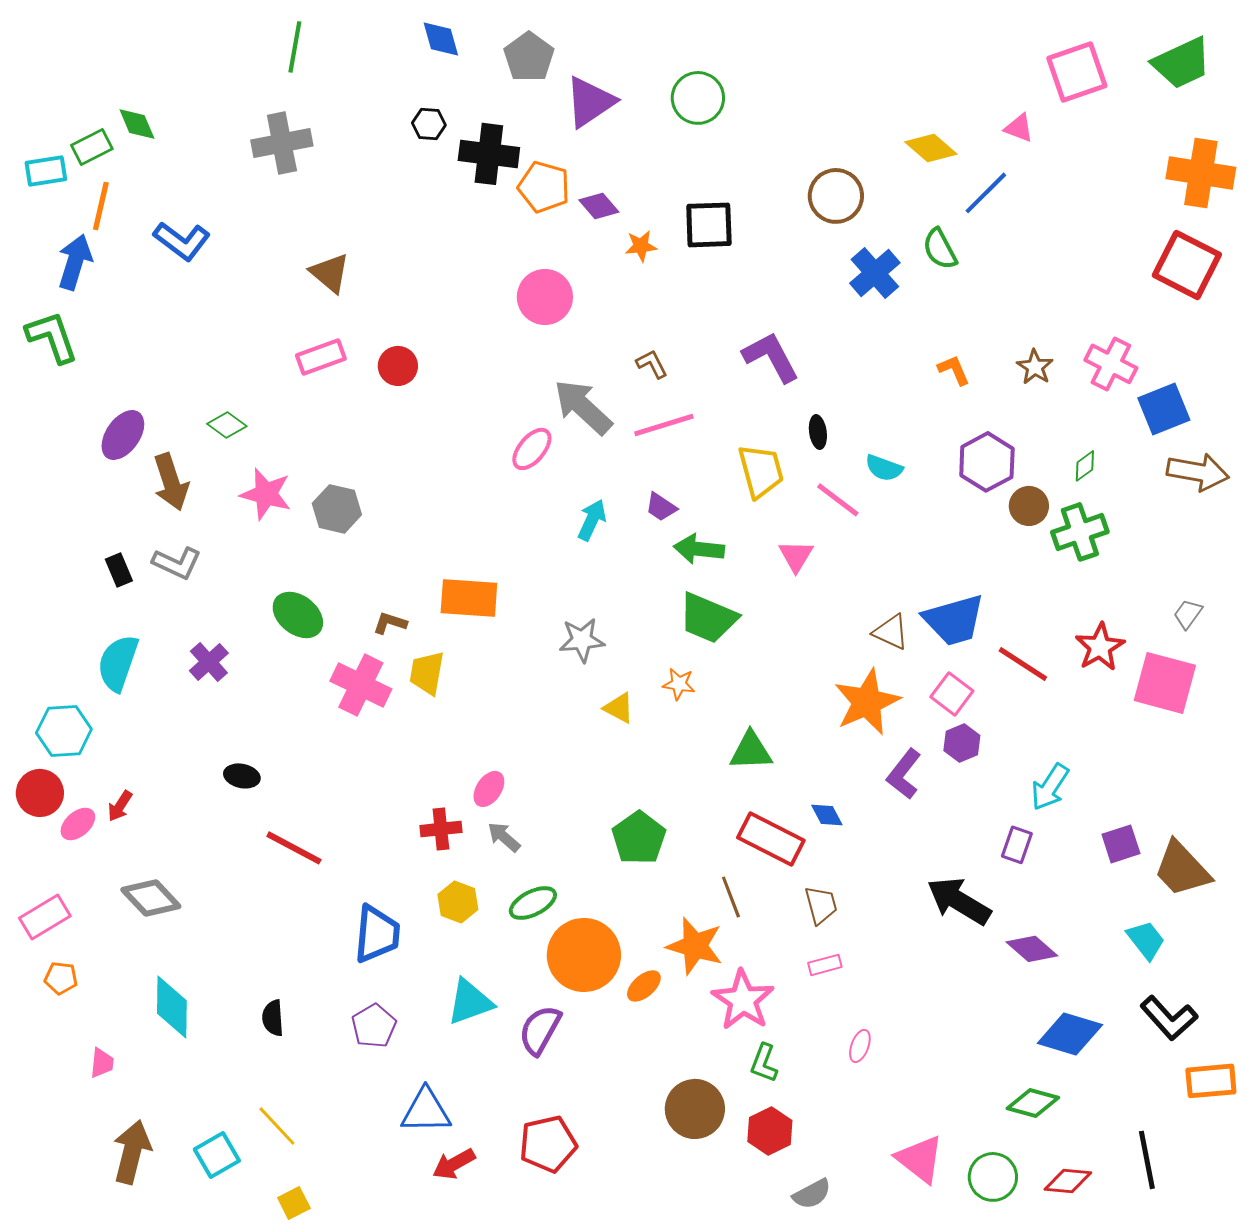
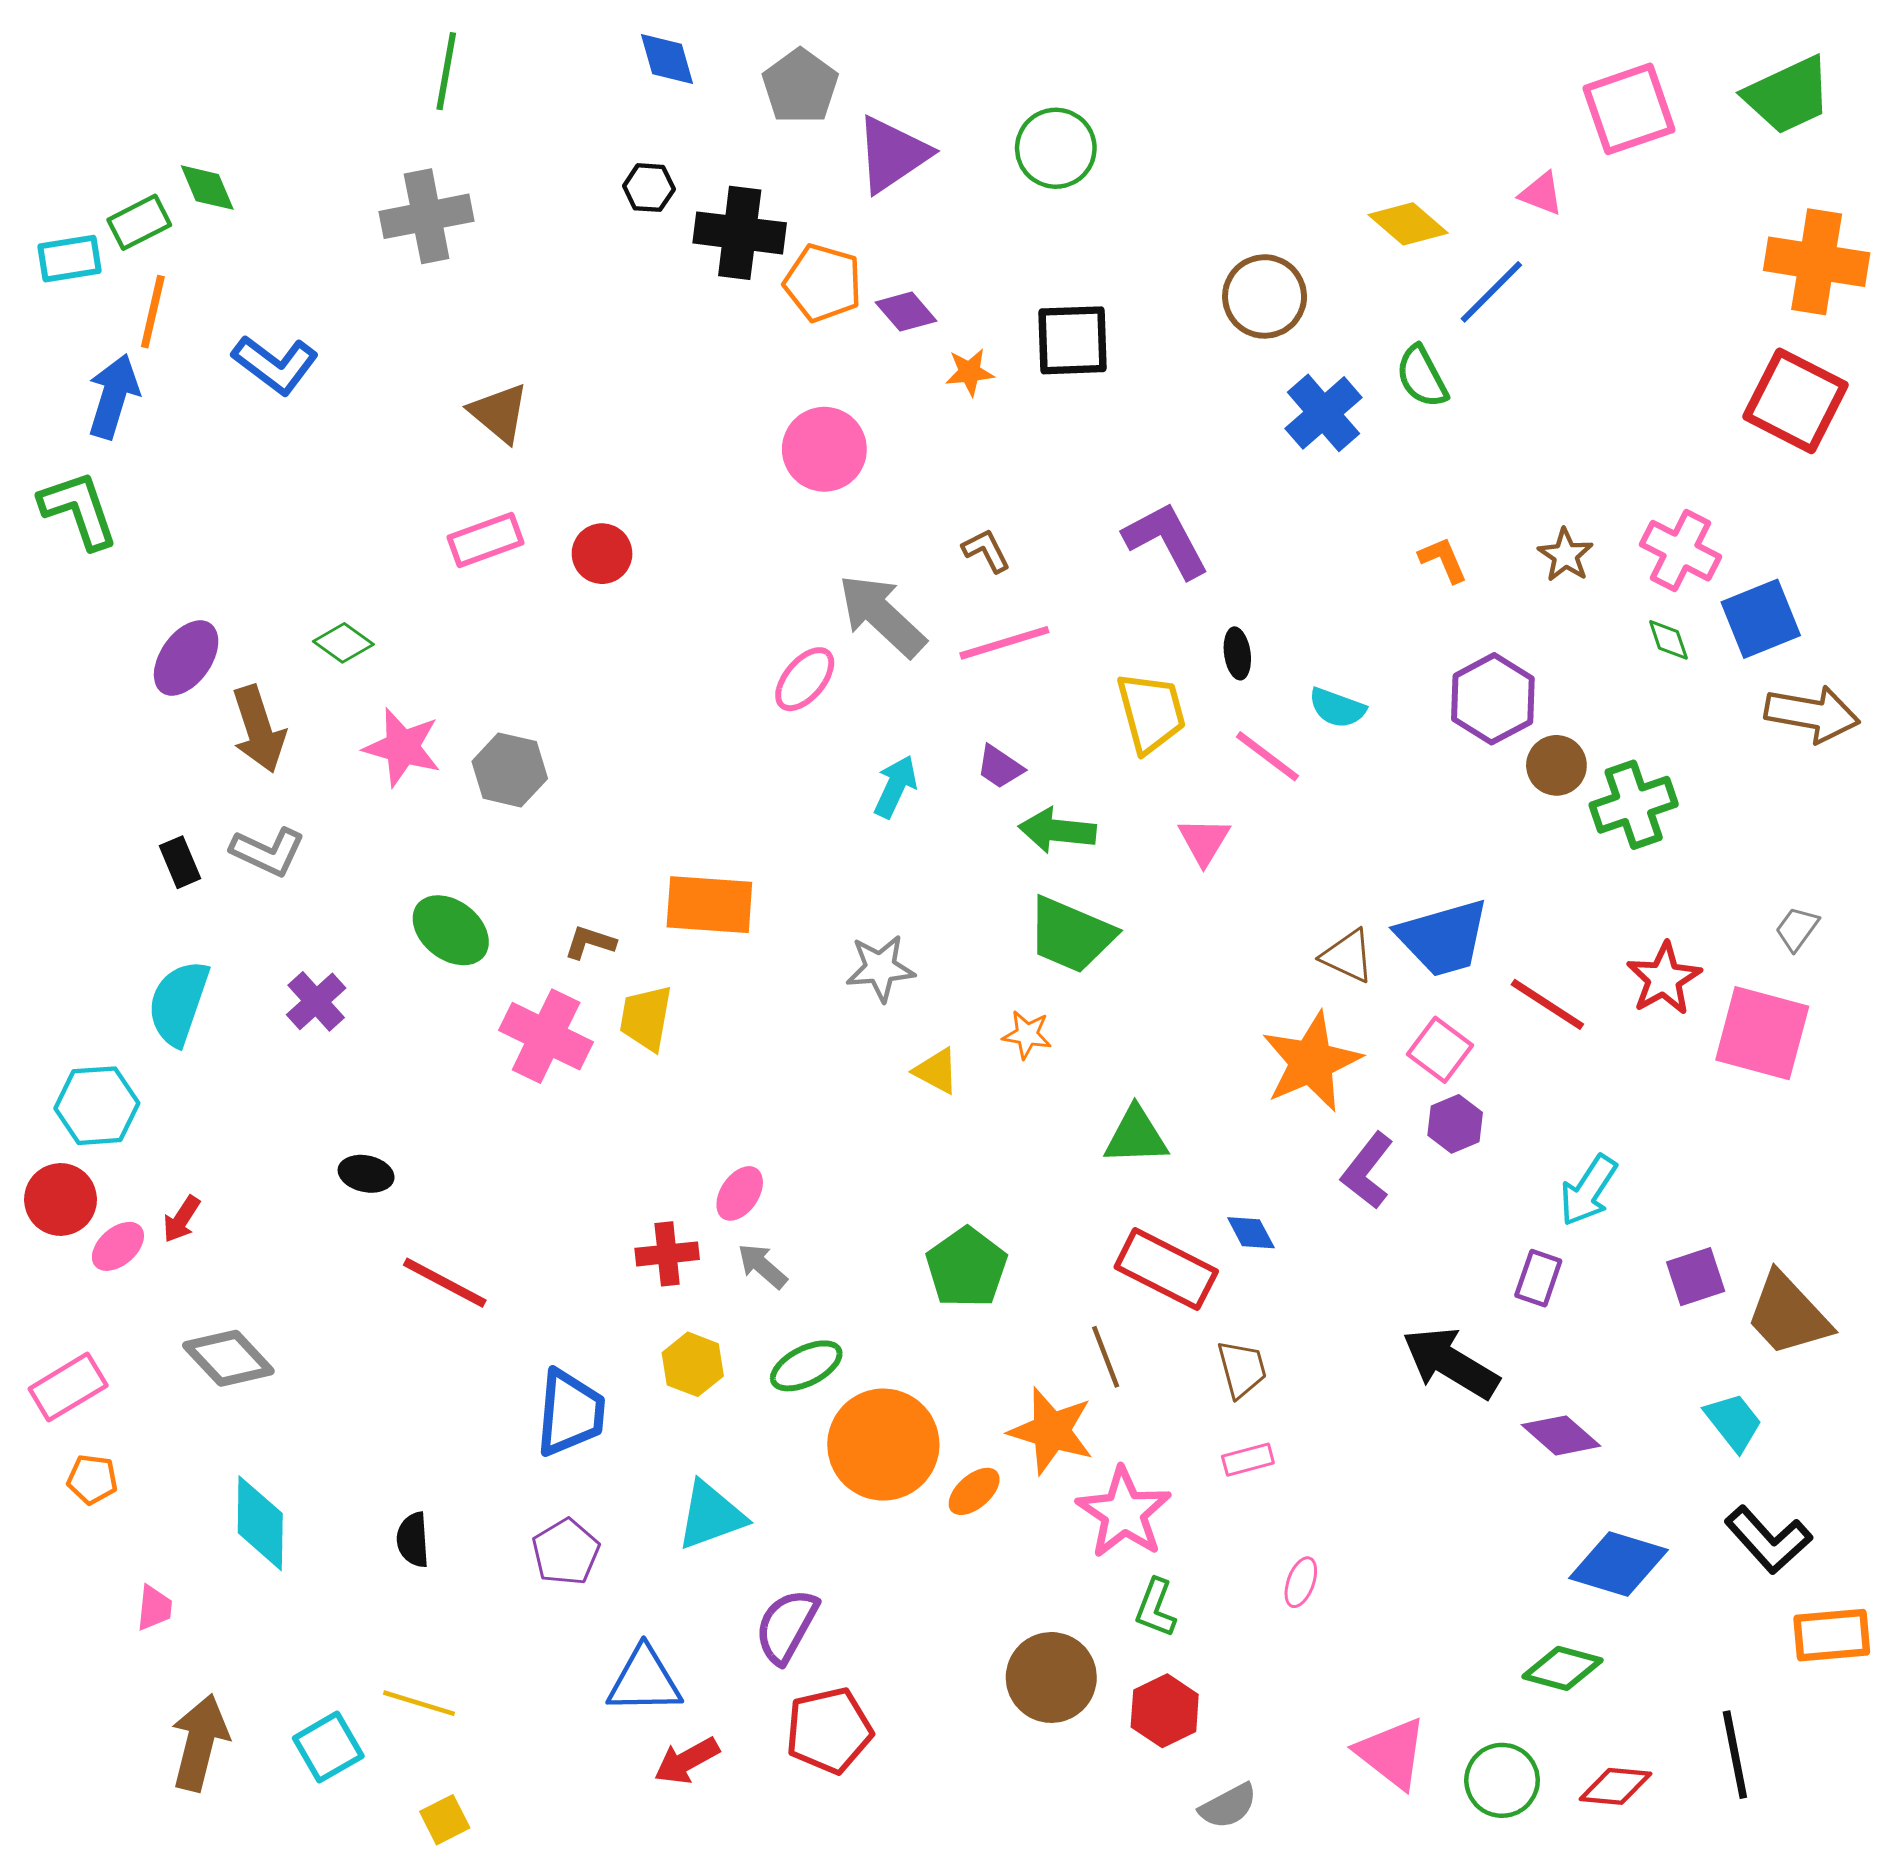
green diamond: (1085, 466) -> (1668, 640), moved, turned -72
purple semicircle: (540, 1030) -> (787, 1626), moved
yellow line: (277, 1126) -> (419, 1703), turned -30

